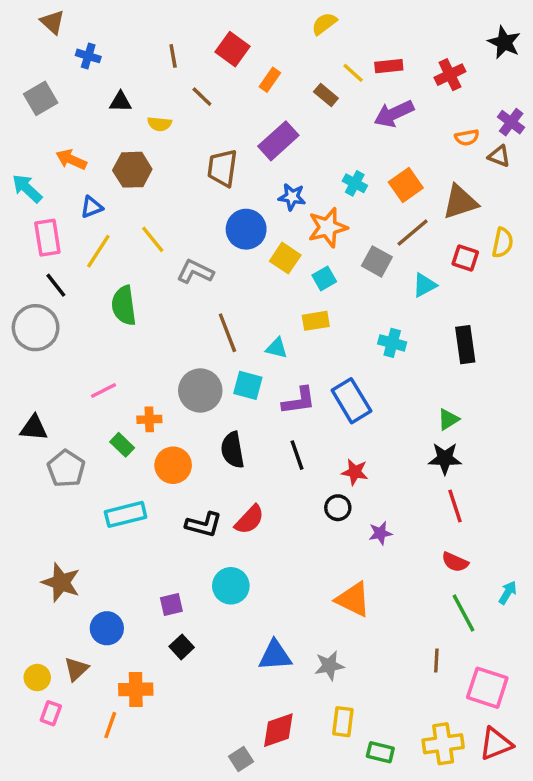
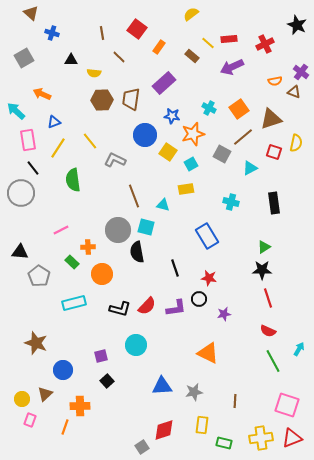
brown hexagon: (132, 170) -> (102, 100), moved
purple L-shape: (299, 401) -> (176, 308), moved
black semicircle: (233, 450) -> (137, 252), moved
brown line: (436, 661) -> (235, 401), moved

